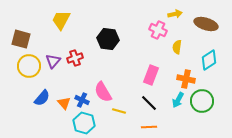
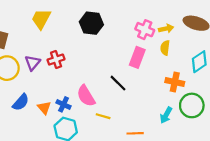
yellow arrow: (175, 14) -> (166, 29), moved
black hexagon: (108, 39) -> (91, 23), moved
pink rectangle: (151, 75) -> (137, 57), moved
cyan arrow: (178, 100) -> (166, 115), moved
black line: (149, 103) -> (118, 83), moved

